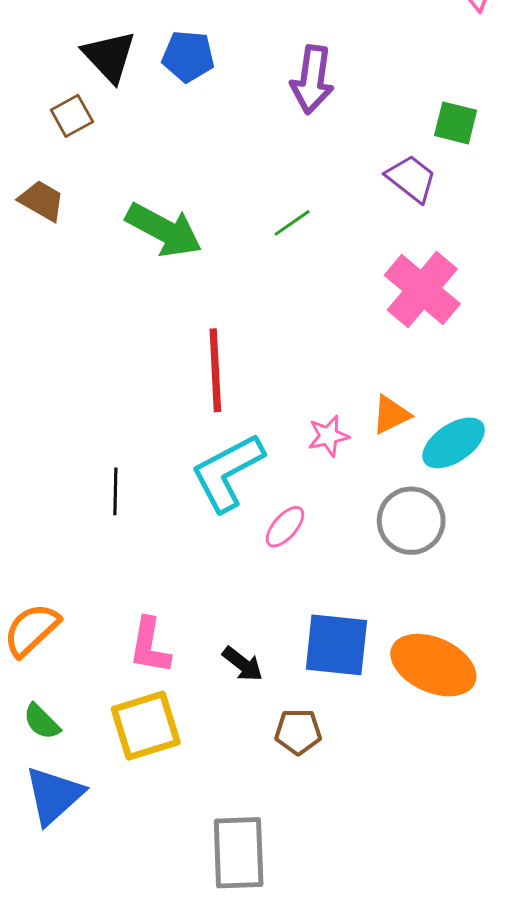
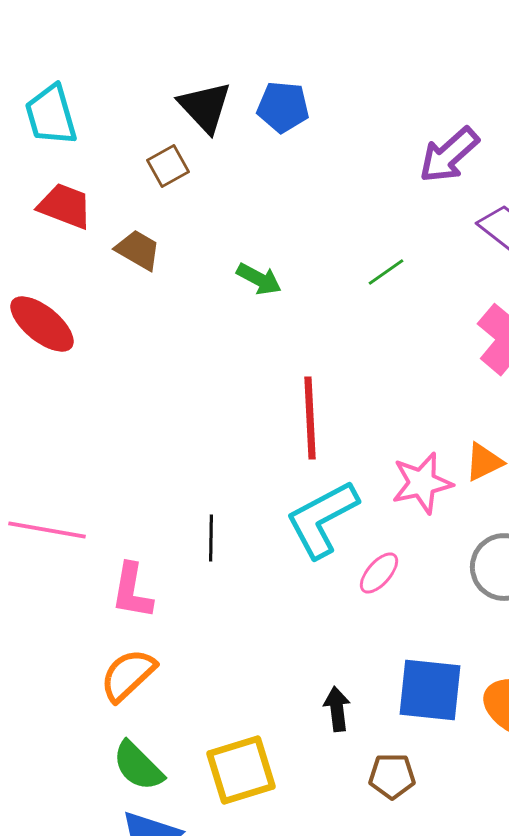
purple arrow: (312, 80) -> (449, 155), moved, turned 40
green arrow: (164, 230) -> (259, 279), size x0.6
pink star: (328, 436) -> (422, 483), size x1.5
pink L-shape: (150, 646) -> (132, 591), moved
black arrow: (243, 664) -> (337, 709), turned -135
green semicircle: (42, 722) -> (138, 766), size x1.4

